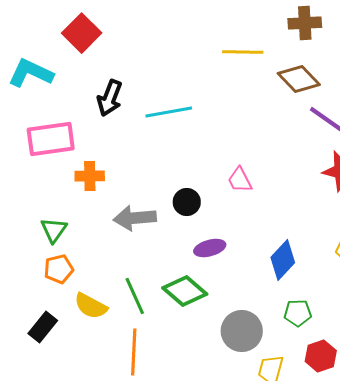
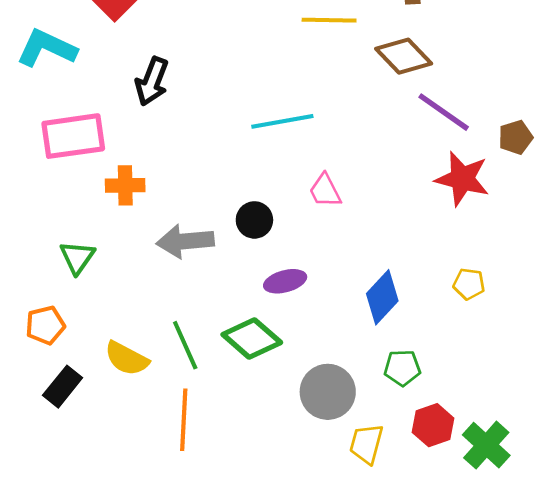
cyan line: (169, 112) -> (282, 121), moved
orange pentagon: (59, 269) -> (45, 325), moved

